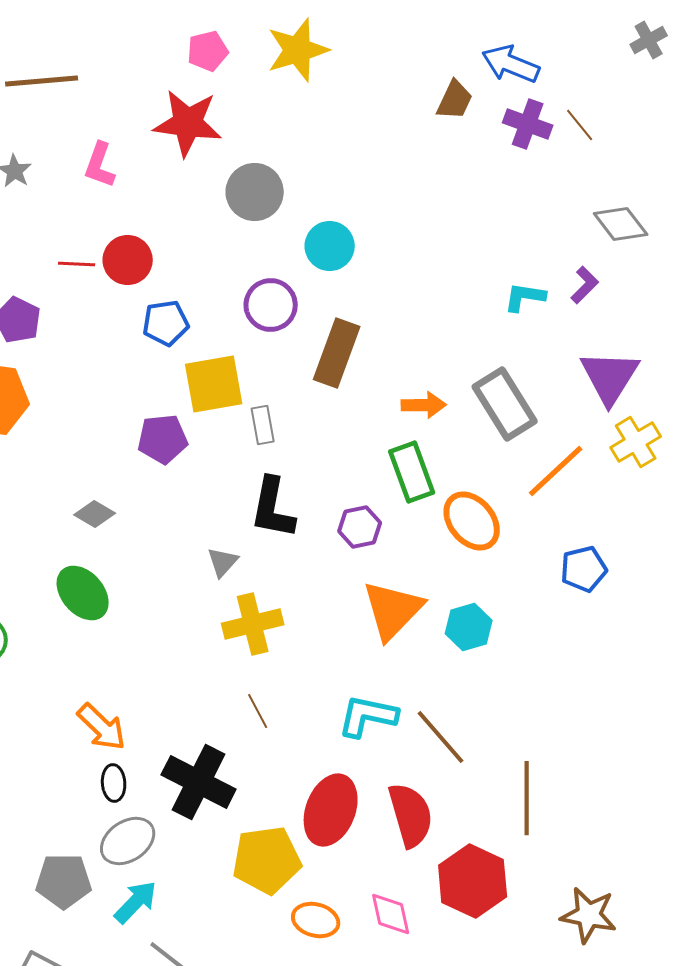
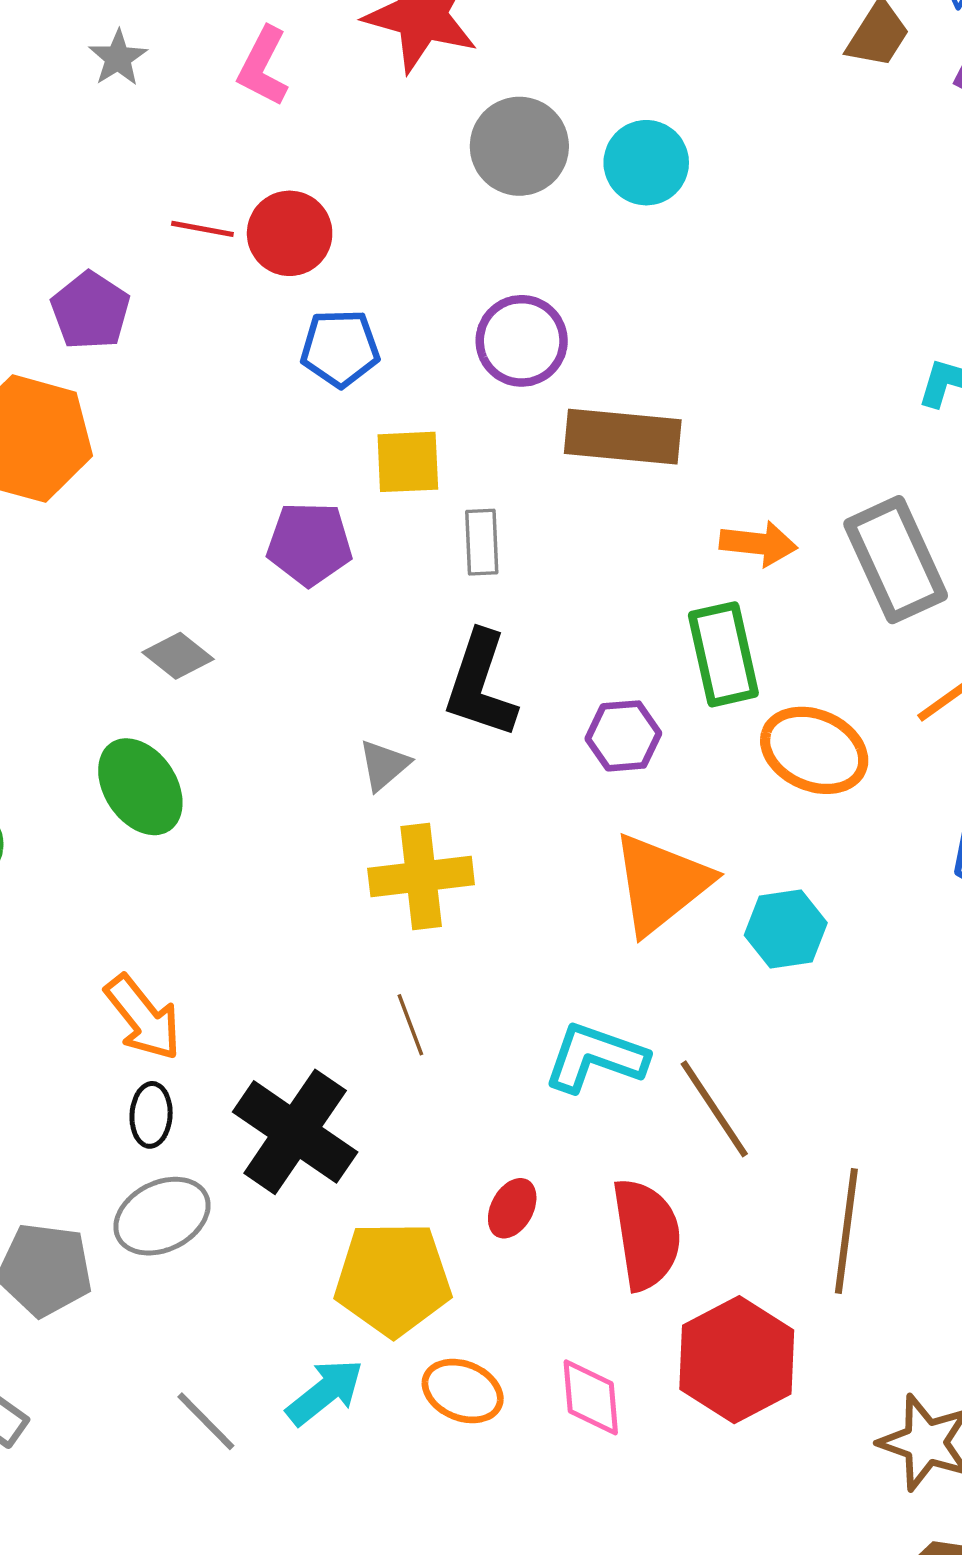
cyan circle: (330, 246) -> (646, 163), moved
brown rectangle: (337, 353) -> (623, 437), turned 68
yellow square: (214, 384) -> (408, 462), size x0.7
orange ellipse: (472, 521) -> (814, 750), turned -34
red ellipse: (331, 810) -> (512, 1208), size x0.5
cyan arrow: (136, 902) -> (325, 1392), moved

